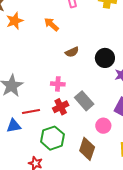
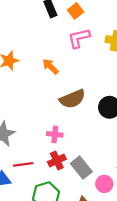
brown semicircle: (72, 52) -> (72, 99), size x1.6
gray rectangle: (84, 101) -> (81, 168), moved

